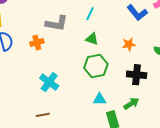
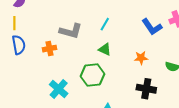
green hexagon: (96, 66) -> (93, 75), moved

